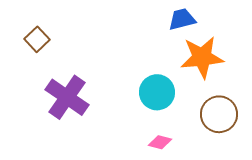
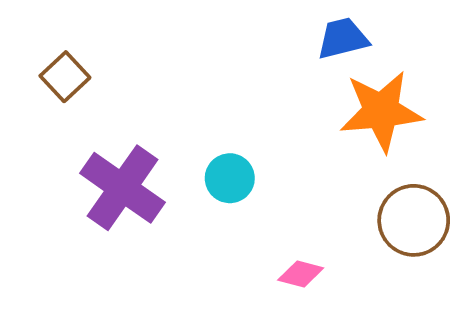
cyan circle: (157, 92) -> (230, 178), moved, size x0.7

